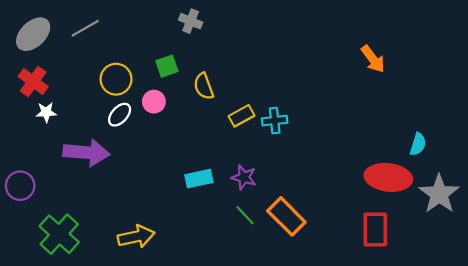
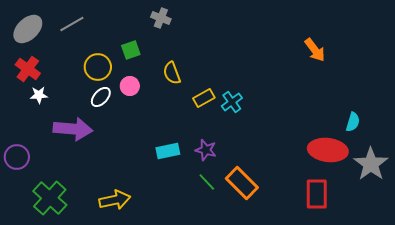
green square: (167, 66) -> (131, 50), moved
cyan cross: (275, 121) -> (232, 102), turned -30

